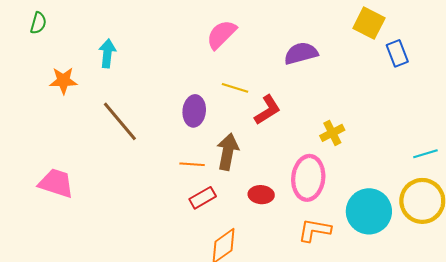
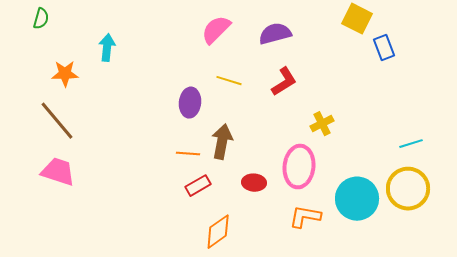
purple semicircle: (301, 53) -> (275, 34), moved
red L-shape: (267, 110) -> (284, 82), moved
brown line: (120, 121) -> (57, 121), moved

